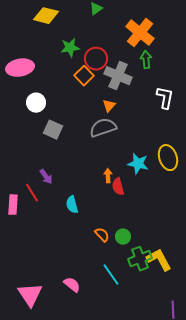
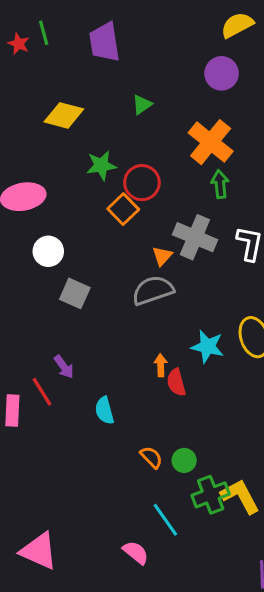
gray cross: (118, 76) -> (195, 237), moved
pink semicircle: (72, 285) -> (136, 553), moved
pink triangle: (30, 295) -> (39, 551), turned -32

